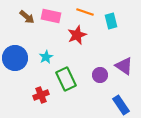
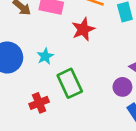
purple circle: (100, 75) -> (122, 87), moved

